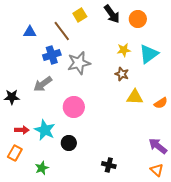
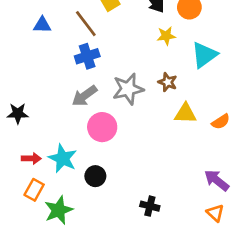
yellow star: (124, 50) -> (166, 36), moved
blue cross: (52, 55) -> (87, 56), moved
gray star: (79, 63) -> (128, 89), moved
gray arrow: (43, 84) -> (84, 96), moved
orange rectangle: (15, 153) -> (34, 190), moved
green star: (42, 168) -> (59, 210), size x1.5

